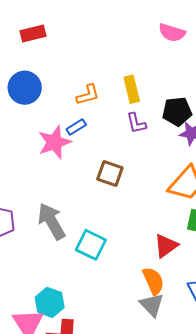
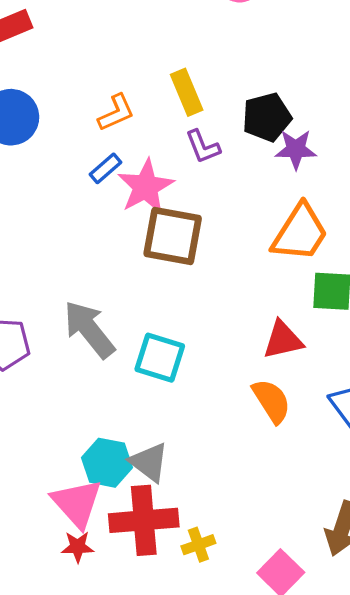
pink star: (54, 142) -> (146, 187), moved
brown square: (110, 173) -> (173, 236), size x1.4
red triangle: (166, 246) -> (283, 340), turned 32
gray triangle: (152, 305) -> (149, 462), moved

